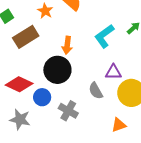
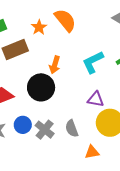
gray semicircle: (96, 91) -> (72, 128), moved
blue circle: (42, 97) -> (23, 125), moved

